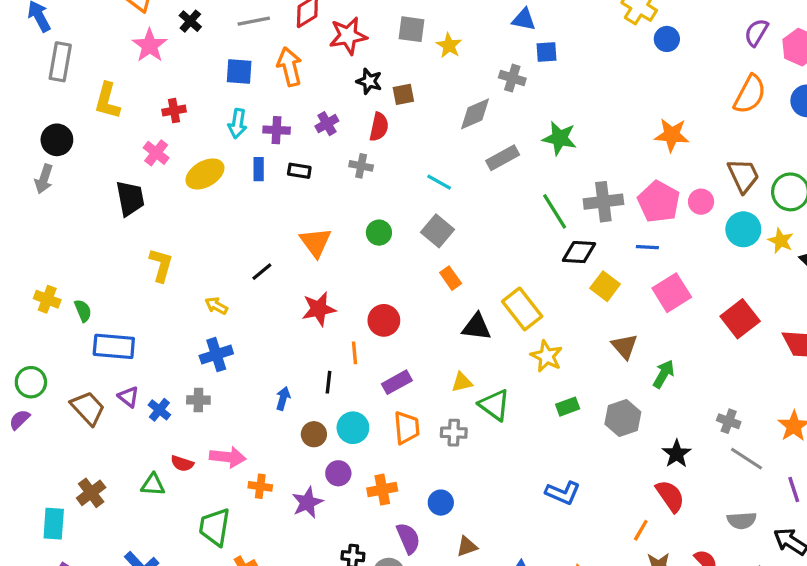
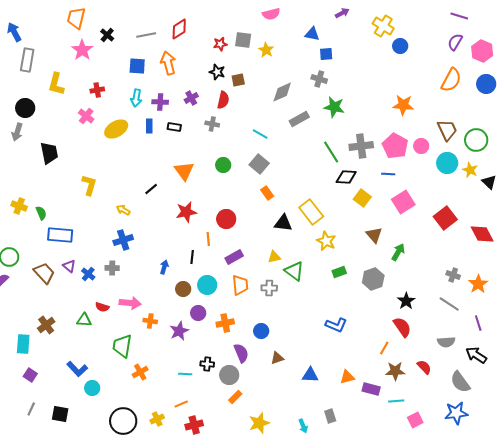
red star: (348, 36) -> (220, 44), moved, size x0.6
gray cross: (512, 78) -> (319, 79), moved
black trapezoid: (130, 198) -> (49, 153), moved
gray cross: (729, 421) -> (453, 275), moved

